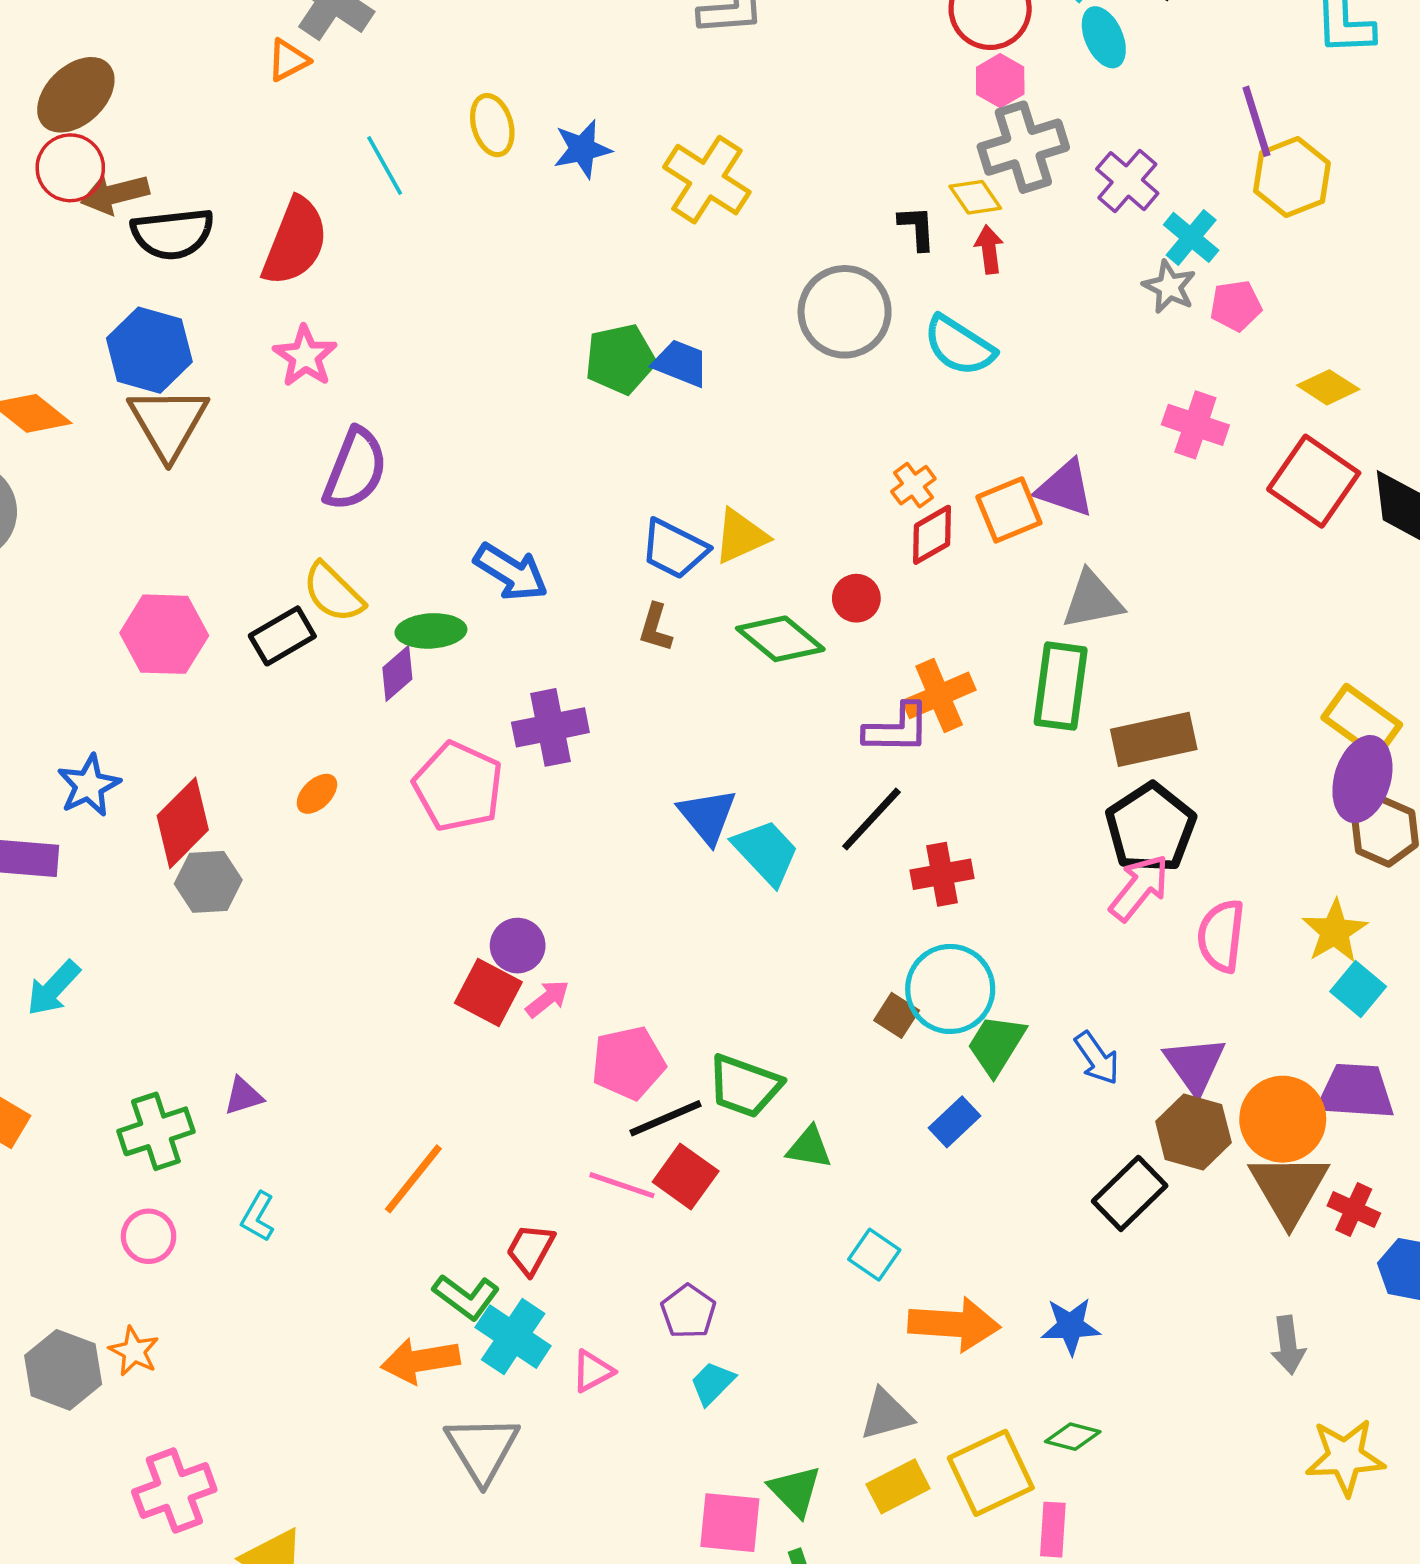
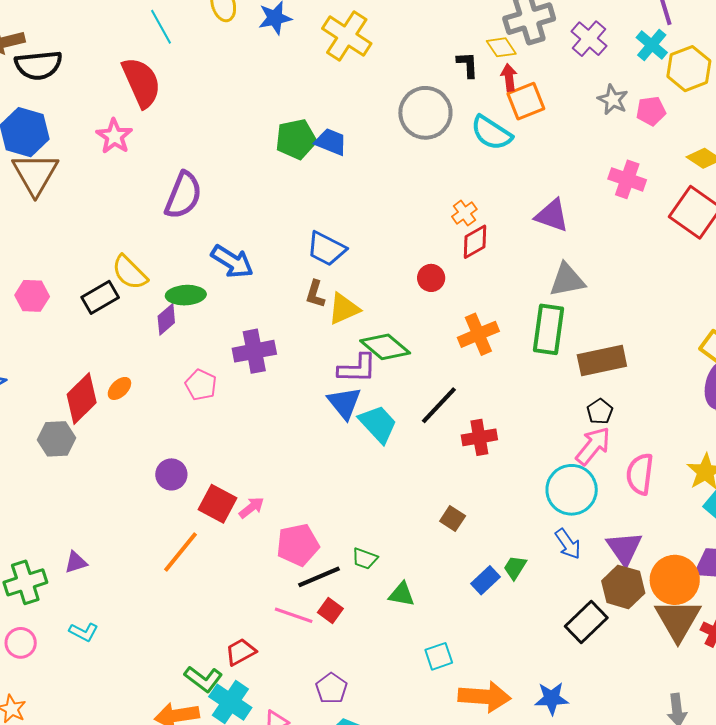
yellow hexagon: (1292, 177) -> (689, 69), moved
cyan cross: (1191, 237) -> (652, 45), moved
red semicircle: (295, 242) -> (141, 82), moved, turned -46
purple semicircle: (355, 469) -> (183, 195), moved
orange square: (1009, 510) -> (526, 101), moved
yellow triangle: (741, 536) -> (344, 309), moved
pink hexagon: (164, 634) -> (32, 296), size x0.7
green diamond: (780, 639) -> (385, 347), moved
purple L-shape: (897, 729) -> (357, 368), moved
pink pentagon: (458, 786) -> (201, 385), size x0.6
red diamond: (183, 823) -> (82, 398), moved
black pentagon: (1151, 828) -> (600, 411), size x0.5
purple circle: (518, 946) -> (171, 474), moved
cyan circle: (950, 989) -> (572, 490), moved
green trapezoid: (996, 1045) -> (515, 567), moved, size x0.7
green trapezoid: (745, 1086) -> (365, 559), size x0.6
red square: (686, 1177) -> (330, 611), size x0.7
orange line: (413, 1179) -> (180, 552), moved
cyan L-shape: (258, 1217) -> (84, 632), turned -92
red trapezoid: (530, 1249) -> (241, 652), turned 32
cyan square: (874, 1255) -> (439, 656), turned 36

